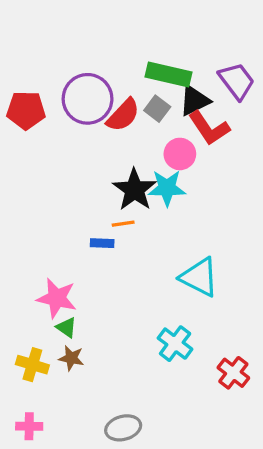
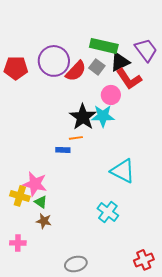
yellow cross: (32, 365) -> (20, 196), moved
red cross: (233, 373) -> (144, 260), moved, turned 30
pink cross: (29, 426) -> (18, 243), moved

